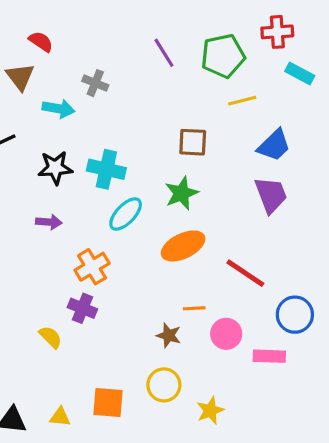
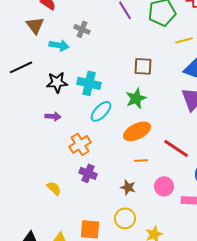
yellow line: (242, 101) -> (184, 40), moved
purple cross: (82, 308) -> (88, 173), moved
orange line: (194, 308) -> (141, 160), moved

